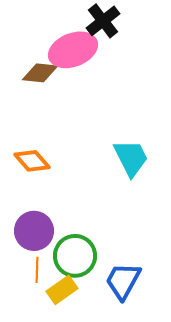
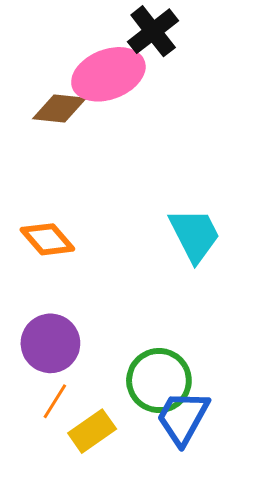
green circle: (75, 256) -> (159, 381), moved
orange line: (37, 270) -> (55, 401), turned 30

